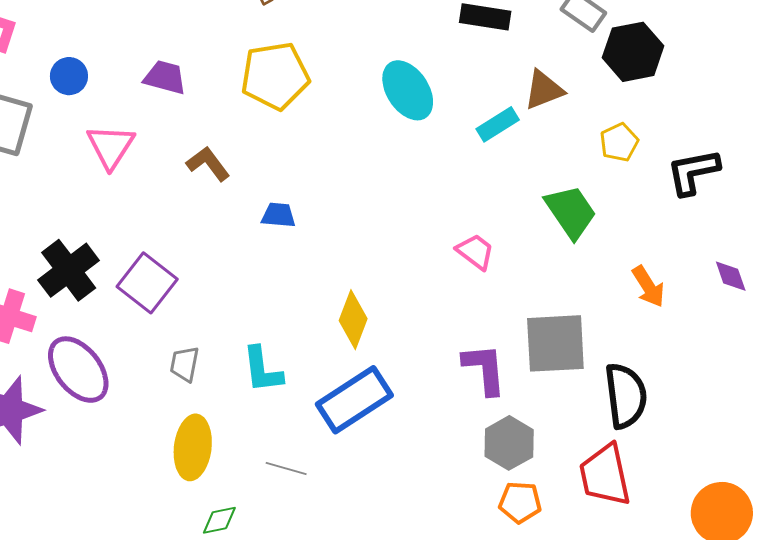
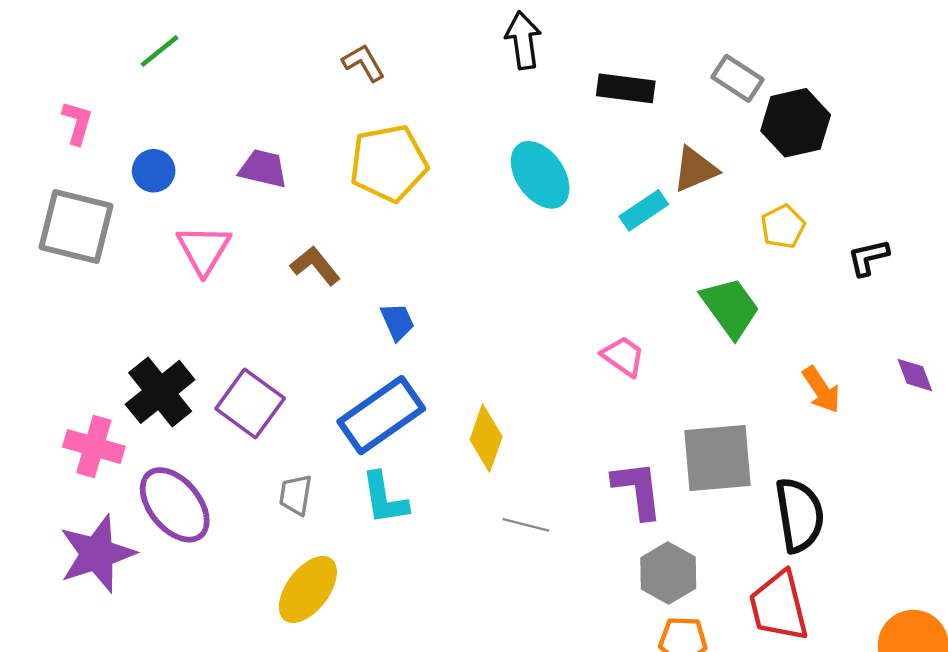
black L-shape: (693, 172) -> (868, 258), size x0.7
blue trapezoid: (278, 215) -> (397, 322), turned 63
blue rectangle: (354, 400) -> (381, 415), moved
yellow ellipse: (193, 447) -> (308, 589), turned 32
gray line: (286, 469) -> (526, 525), moved

